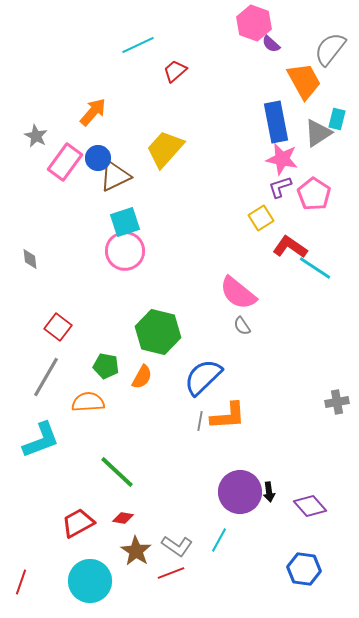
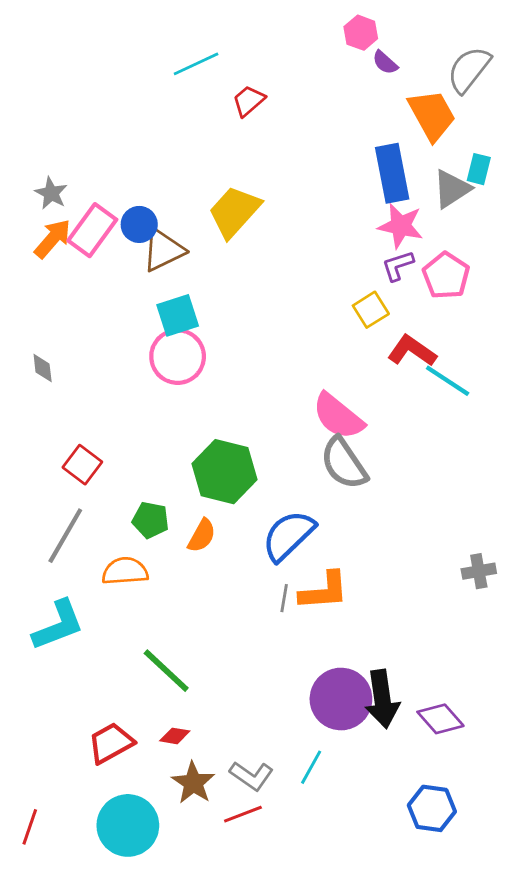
pink hexagon: (254, 23) -> (361, 33), size x0.7
orange arrow: (93, 112) -> (53, 239), moved
gray semicircle: (242, 326) -> (344, 463), size x2.0
black arrow: (269, 492) -> (382, 699), size x2.0

